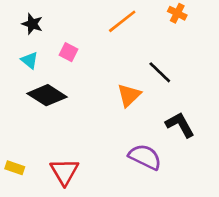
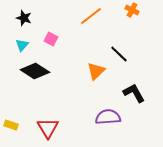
cyan triangle: (30, 60) -> (22, 45), turned 32
purple semicircle: (145, 157) -> (108, 117), turned -30

